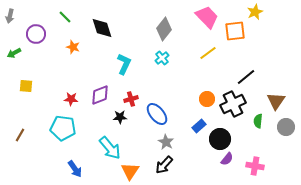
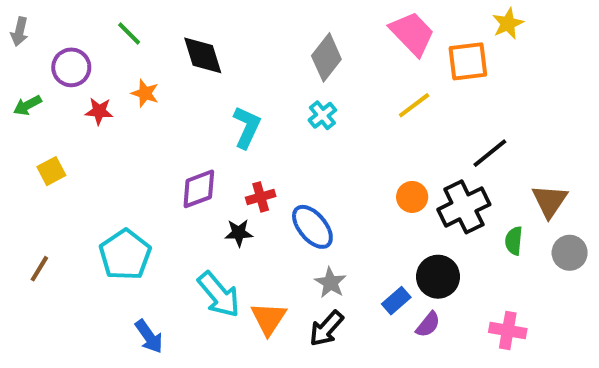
yellow square: (26, 86) -> (51, 171), turned -32
red star: (71, 99) -> (99, 111), moved
blue rectangle: (199, 126) -> (396, 301), moved
cyan pentagon: (63, 128) -> (125, 255), turned 30
purple semicircle: (227, 159) -> (428, 325), moved
orange triangle: (130, 171) -> (269, 319), moved

